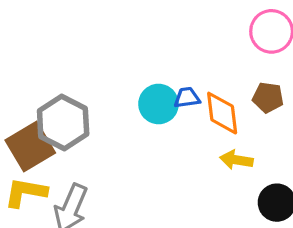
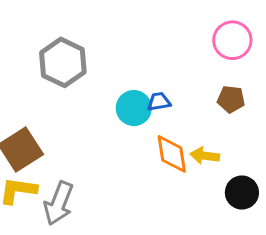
orange diamond: (222, 113) -> (172, 154), moved
gray hexagon: (63, 122) -> (63, 62), moved

